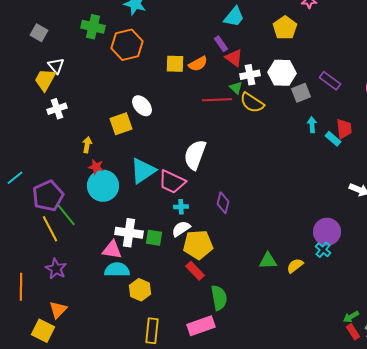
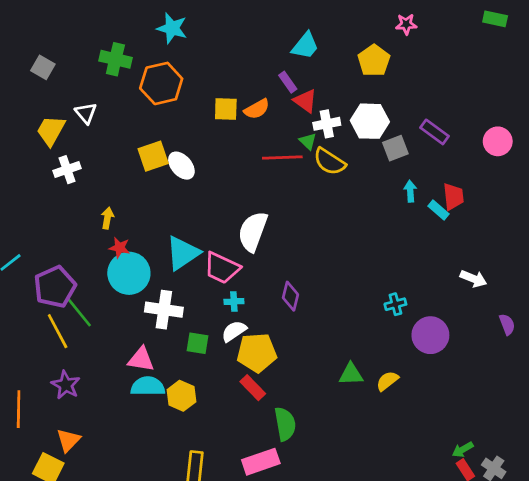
white triangle: (56, 66) -> (86, 113), moved
yellow square: (121, 124) -> (153, 156), moved
white cross: (129, 233) -> (164, 310), moved
cyan cross: (323, 250) -> (395, 304), moved, turned 35
yellow hexagon: (140, 290) -> (181, 396), moved

